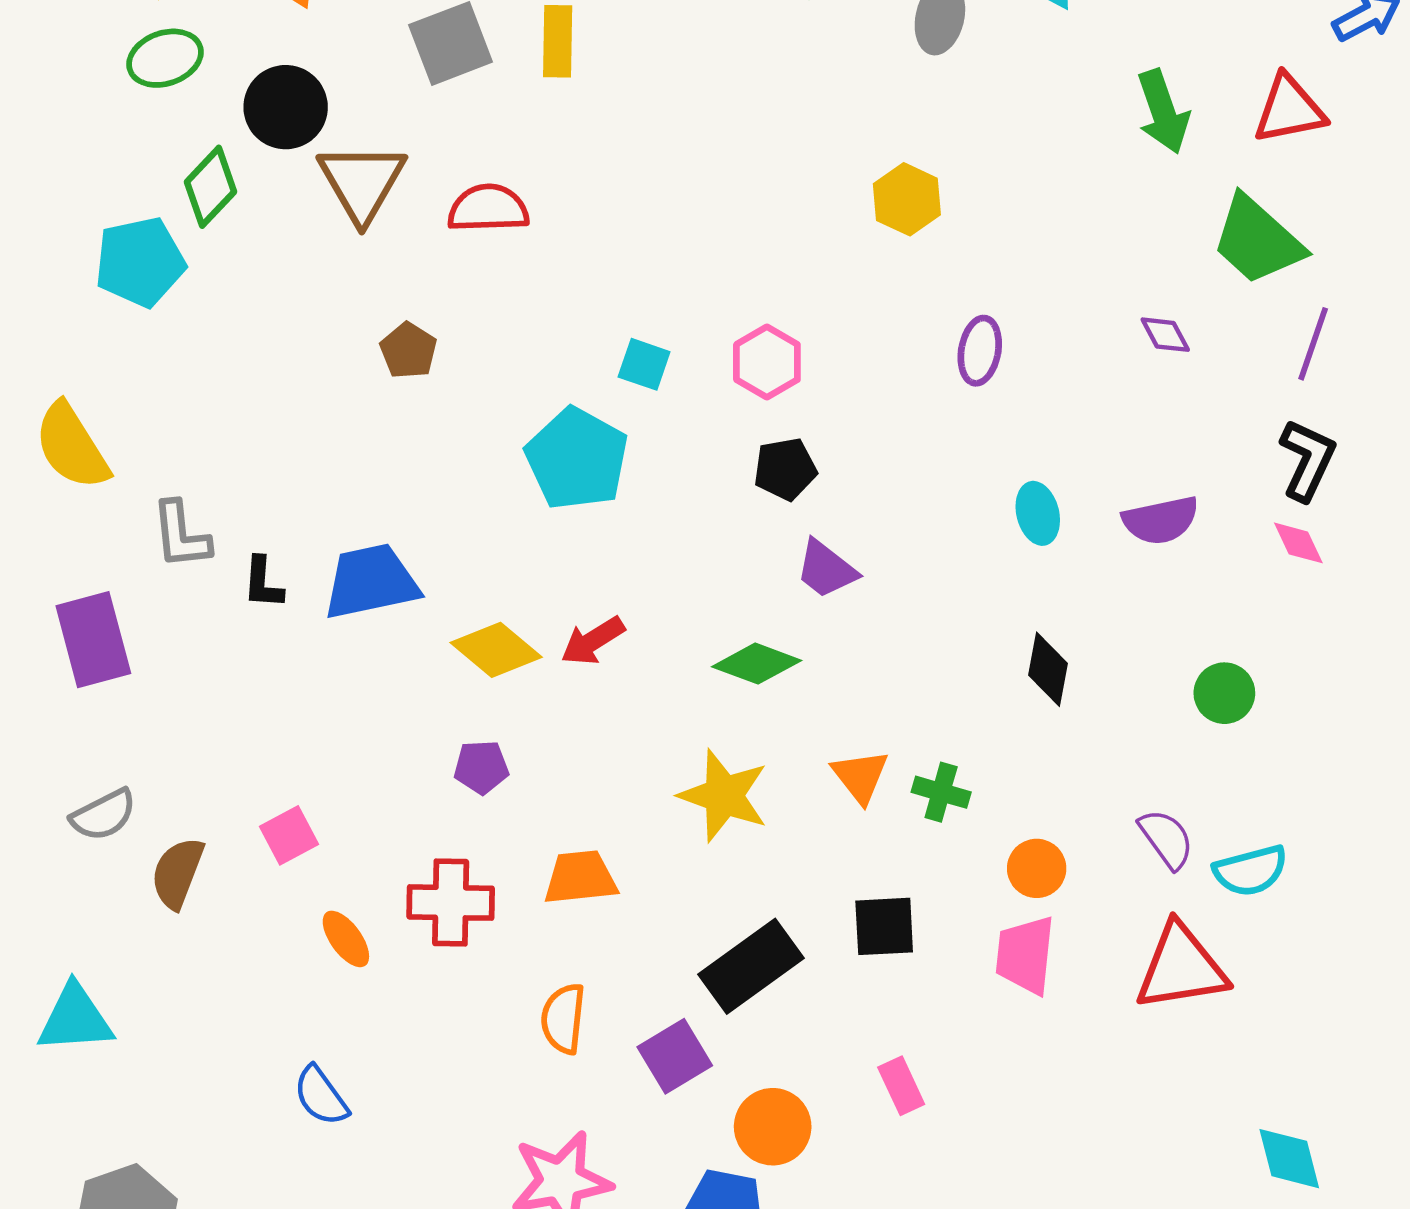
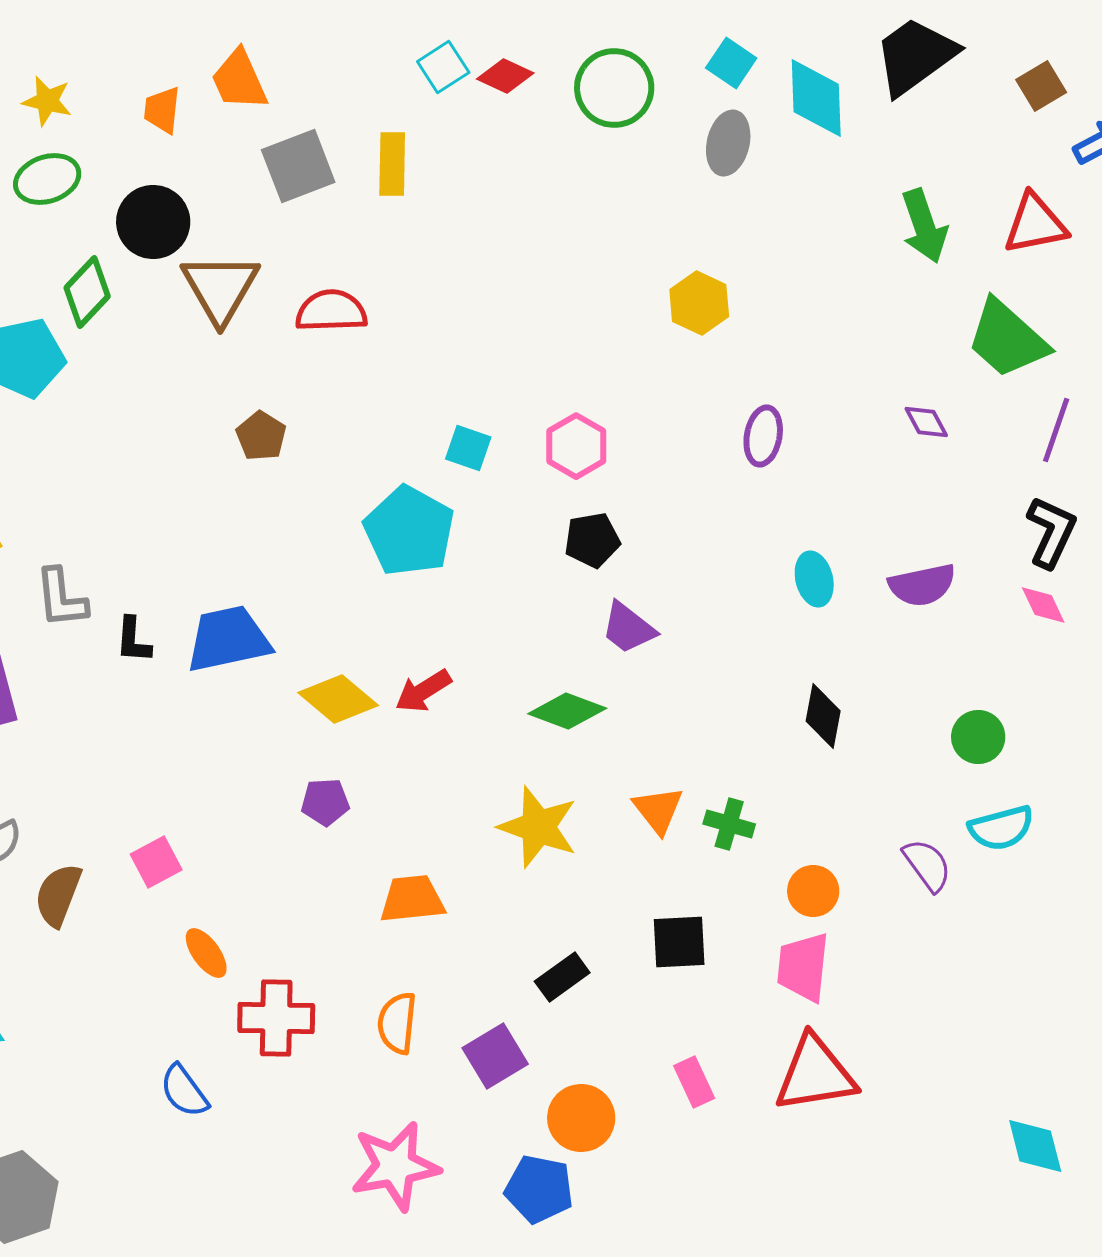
cyan semicircle: (1251, 871) -> (1001, 828), moved
red cross: (451, 903) -> (276, 1018), moved
black rectangle: (751, 966) -> (562, 977), size x0.6
red triangle: (1181, 967) -> (815, 1074), moved

